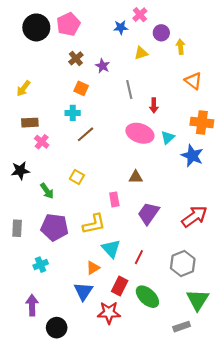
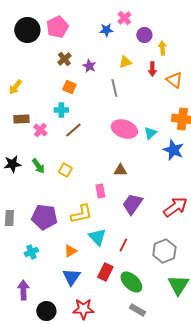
yellow triangle: (141, 53) -> (125, 62), moved
red arrow: (154, 105) -> (152, 69), moved
pink cross: (42, 142) -> (40, 130), moved
green arrow: (47, 191) -> (38, 166), moved
orange triangle: (93, 268) -> (70, 251), moved
red star: (109, 313) -> (83, 309), moved
gray rectangle: (182, 327) -> (137, 310), moved, turned 49

